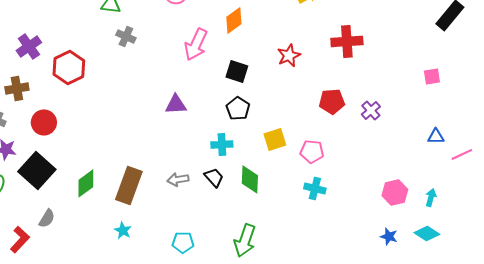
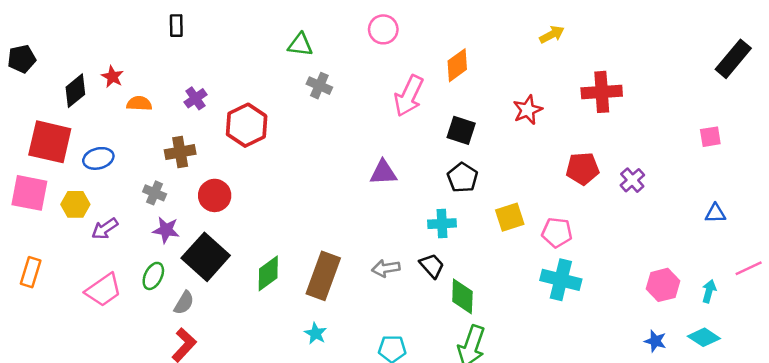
purple cross: (29, 46) -> (195, 98), size x0.7
pink line: (462, 154) -> (749, 268), moved
green diamond: (250, 179) -> (462, 296), moved
cyan cross: (315, 188) -> (561, 280), size x1.4
gray semicircle: (47, 218) -> (184, 303), moved

